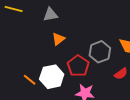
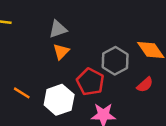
gray triangle: (50, 15) -> (58, 29), moved
orange line: (30, 80) -> (22, 93), moved

